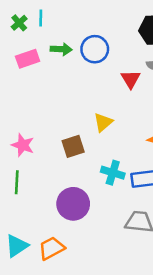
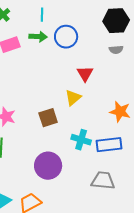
cyan line: (41, 18) -> (42, 15), moved
red triangle: (131, 79) -> (85, 74), moved

